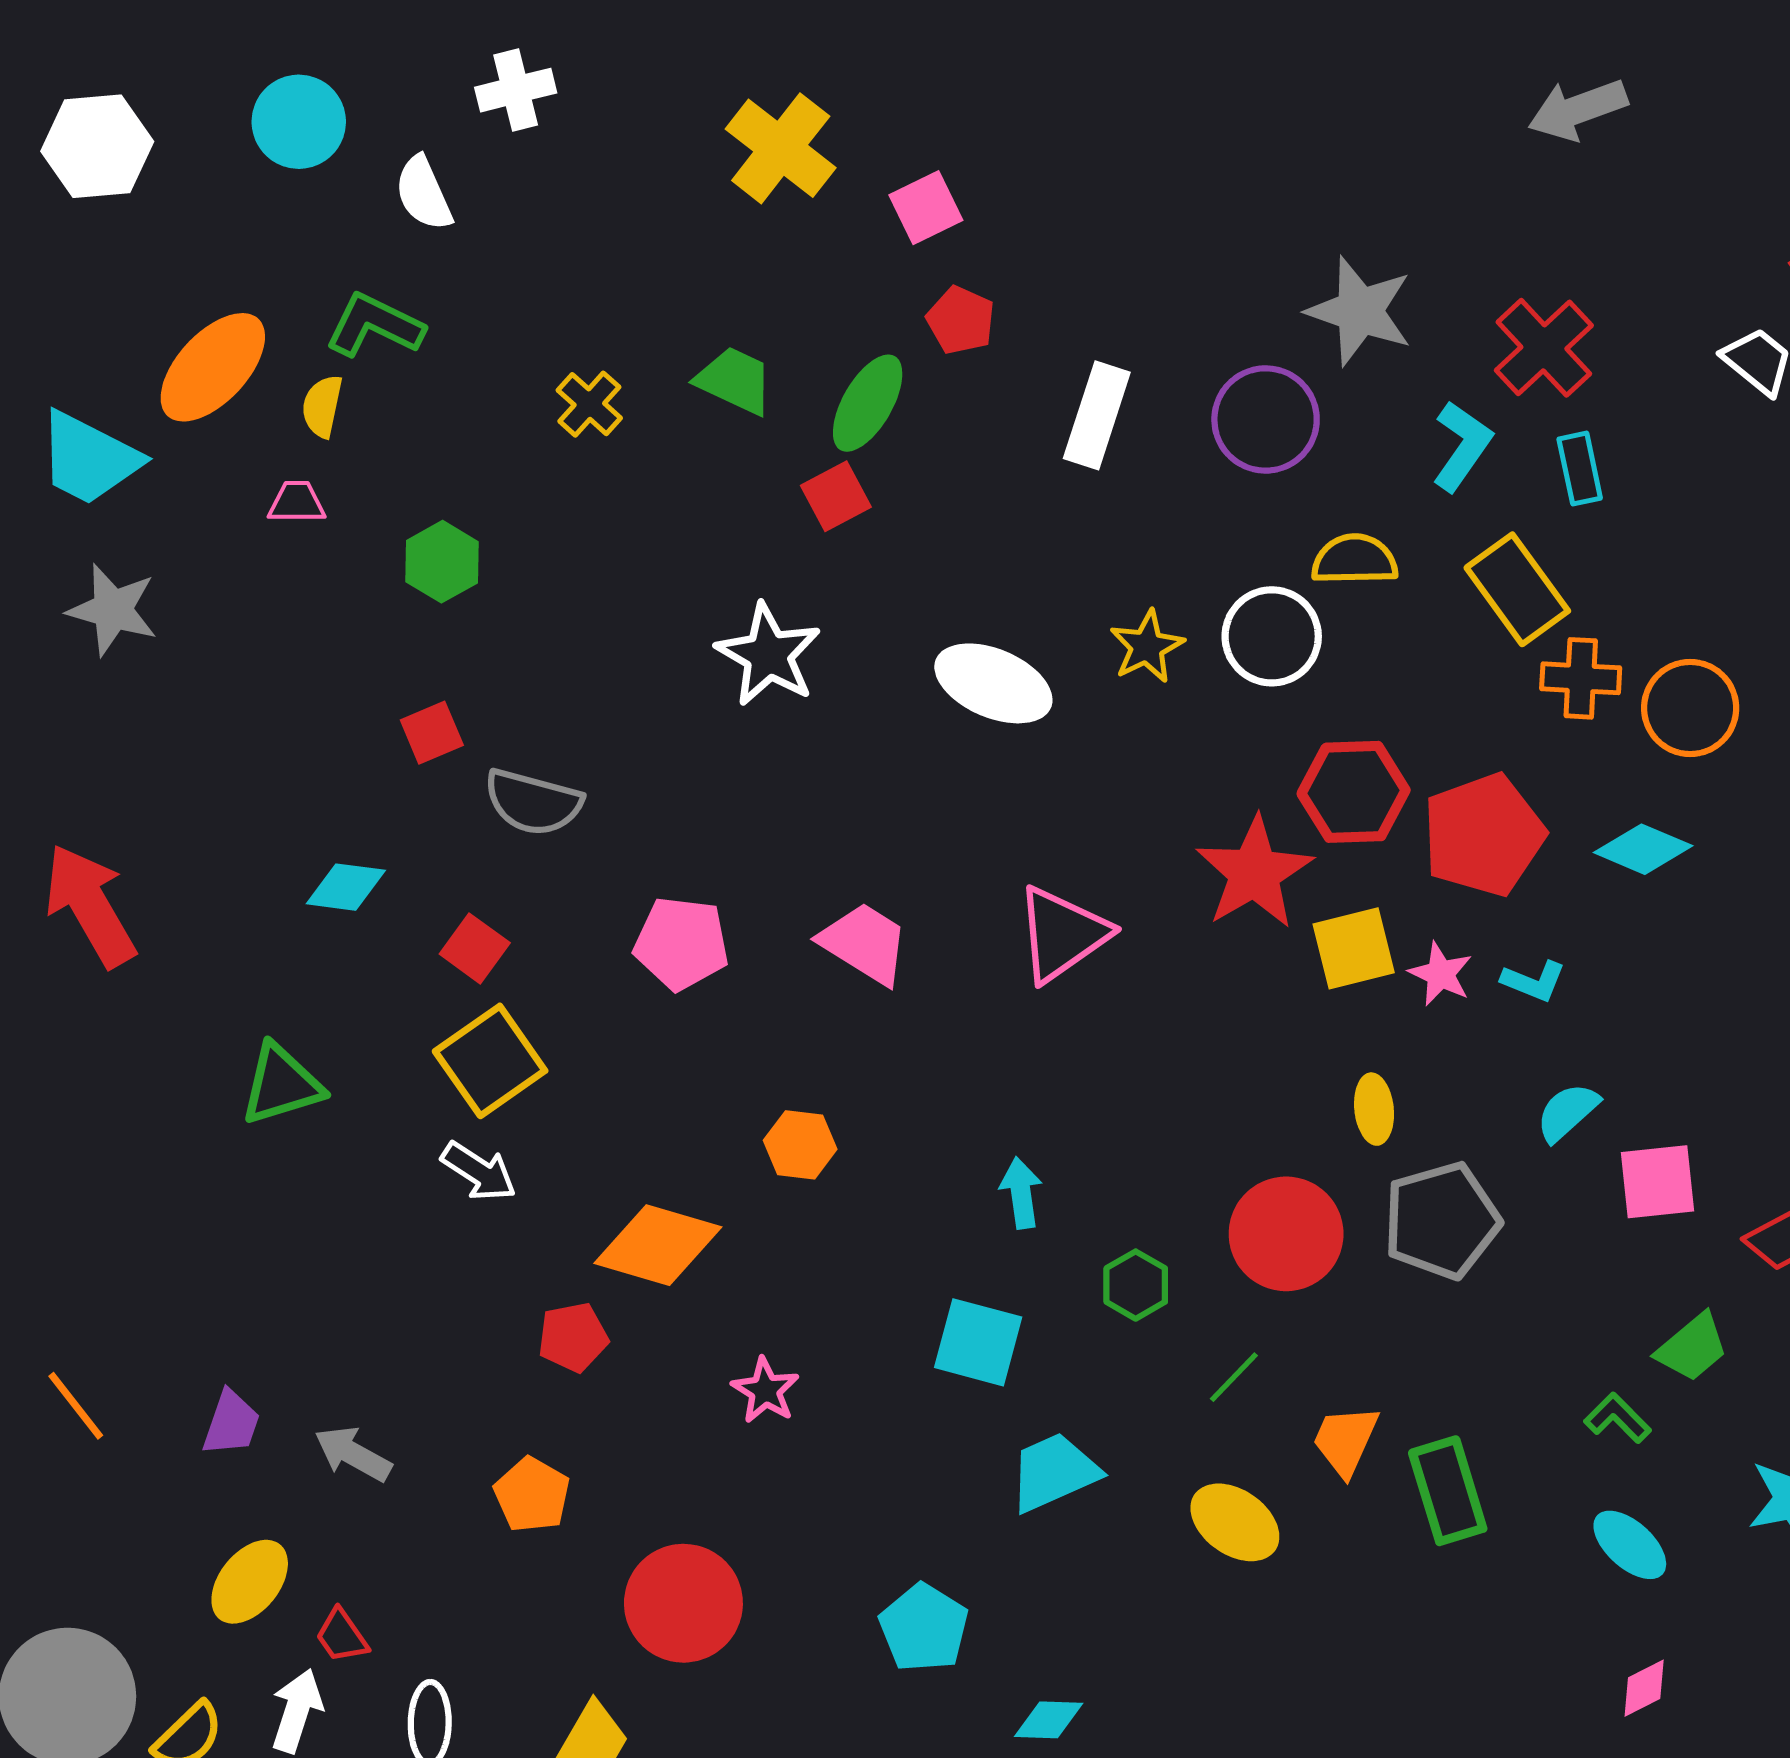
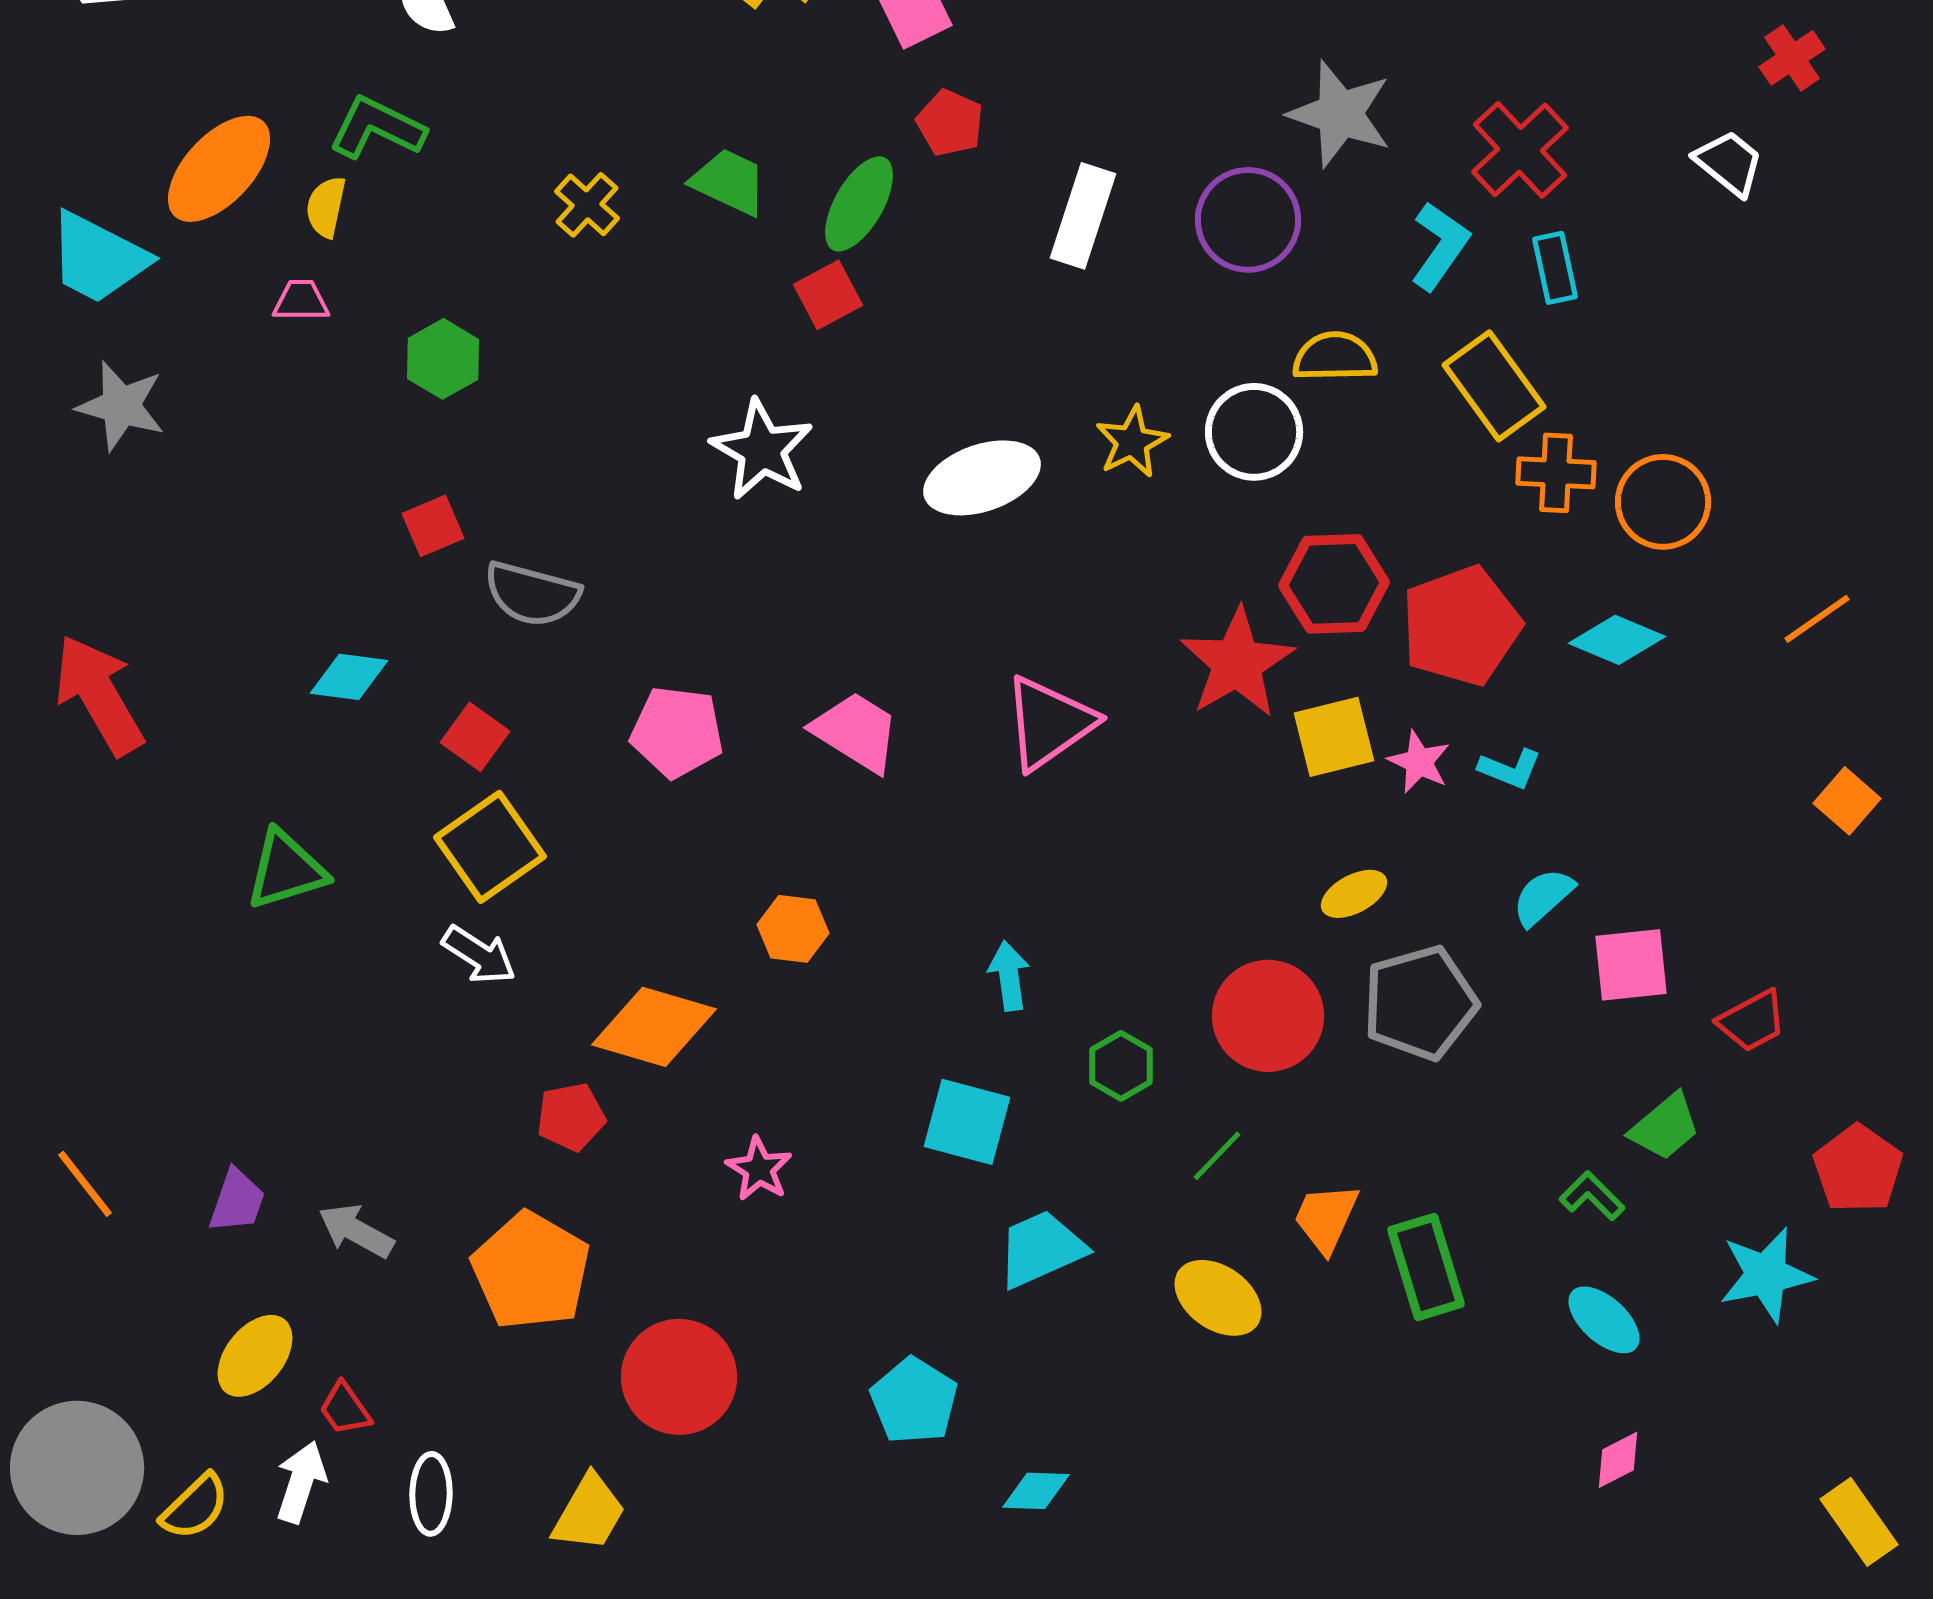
white ellipse: (993, 683) -> (982, 478), turned -42
yellow ellipse: (1374, 1109) -> (1354, 894), turned 68
orange pentagon: (532, 1495) -> (531, 1271), size x1.6

